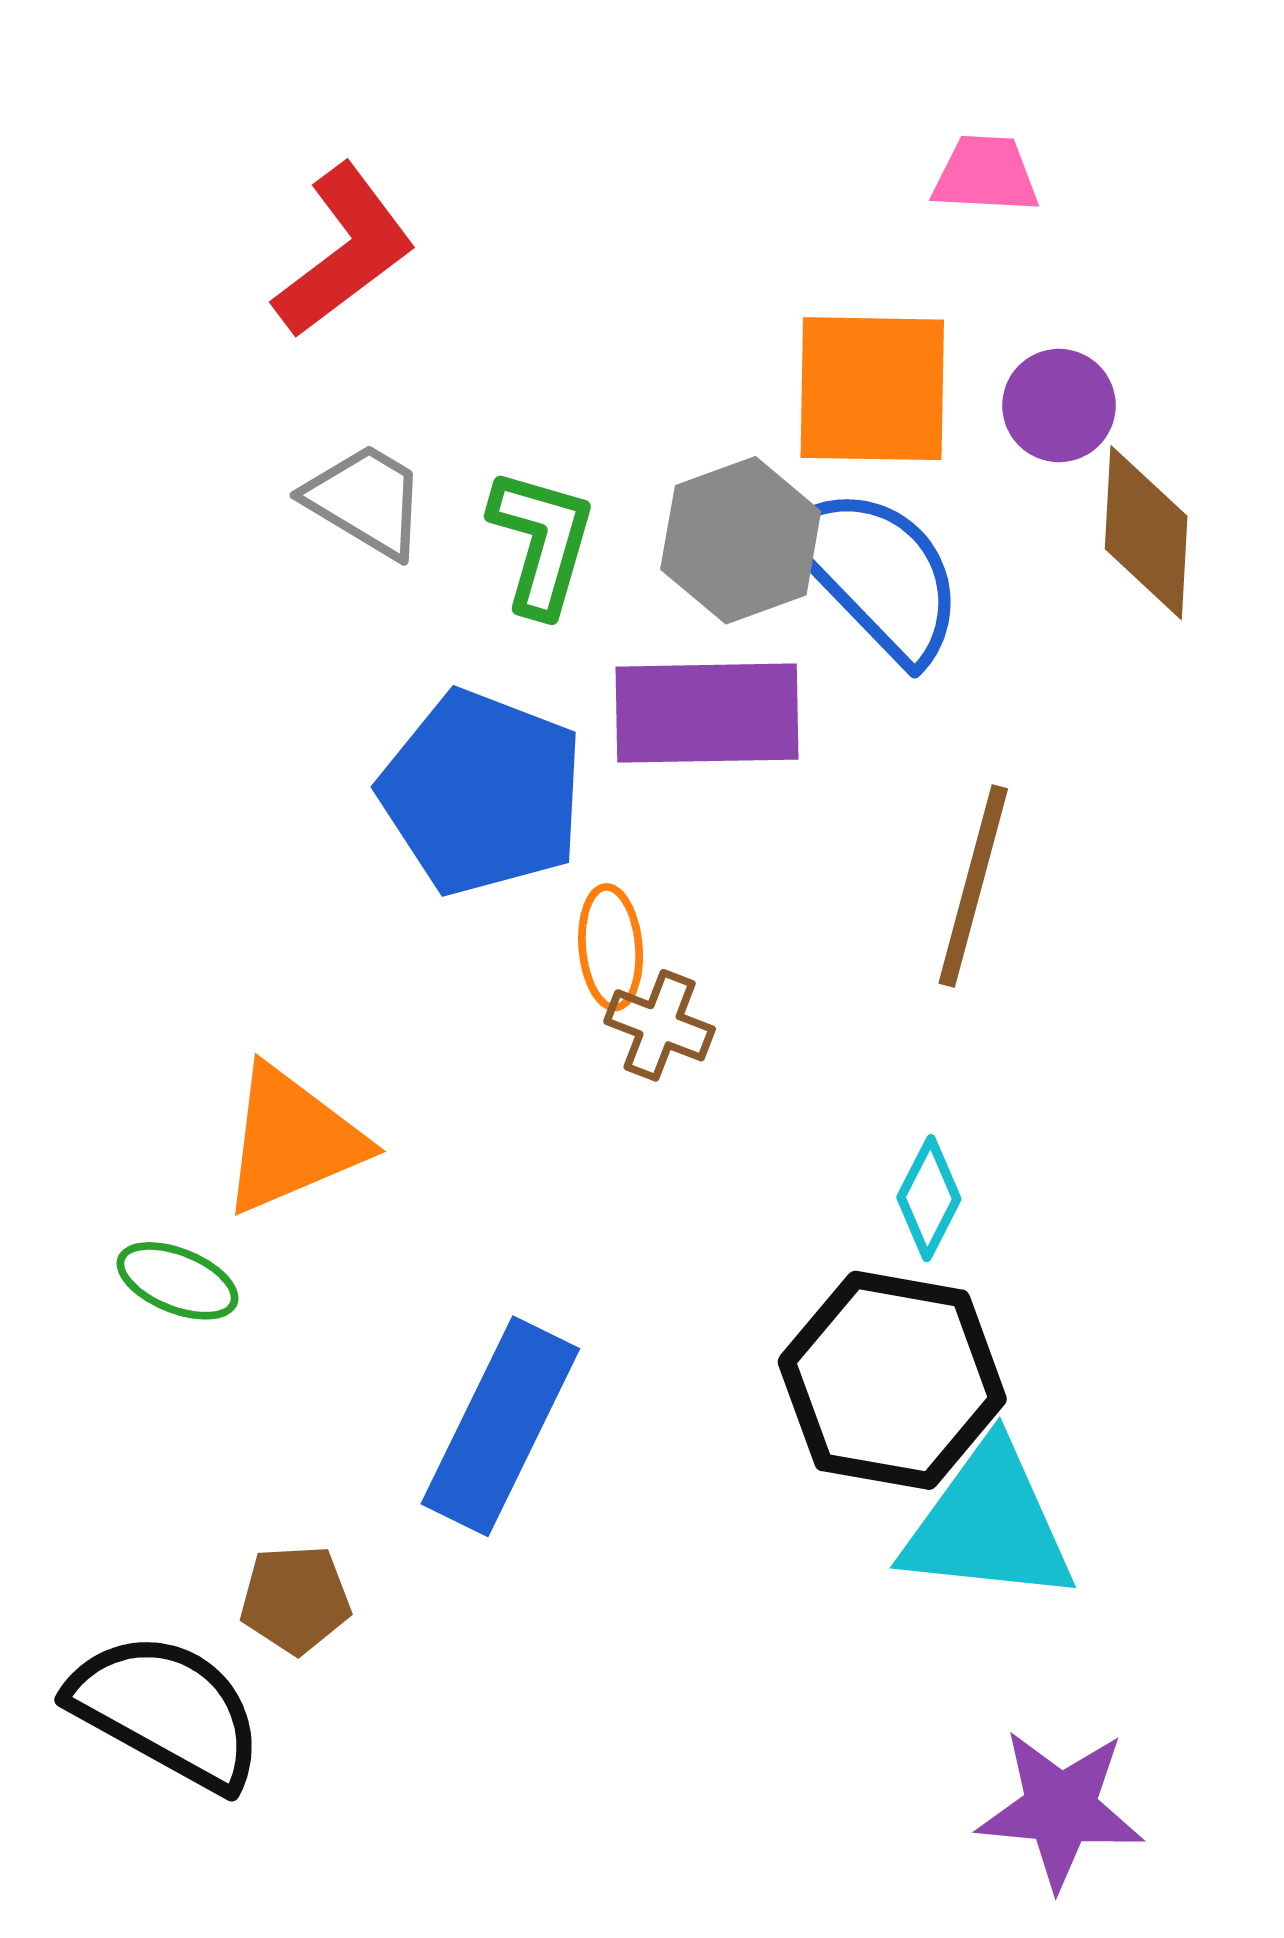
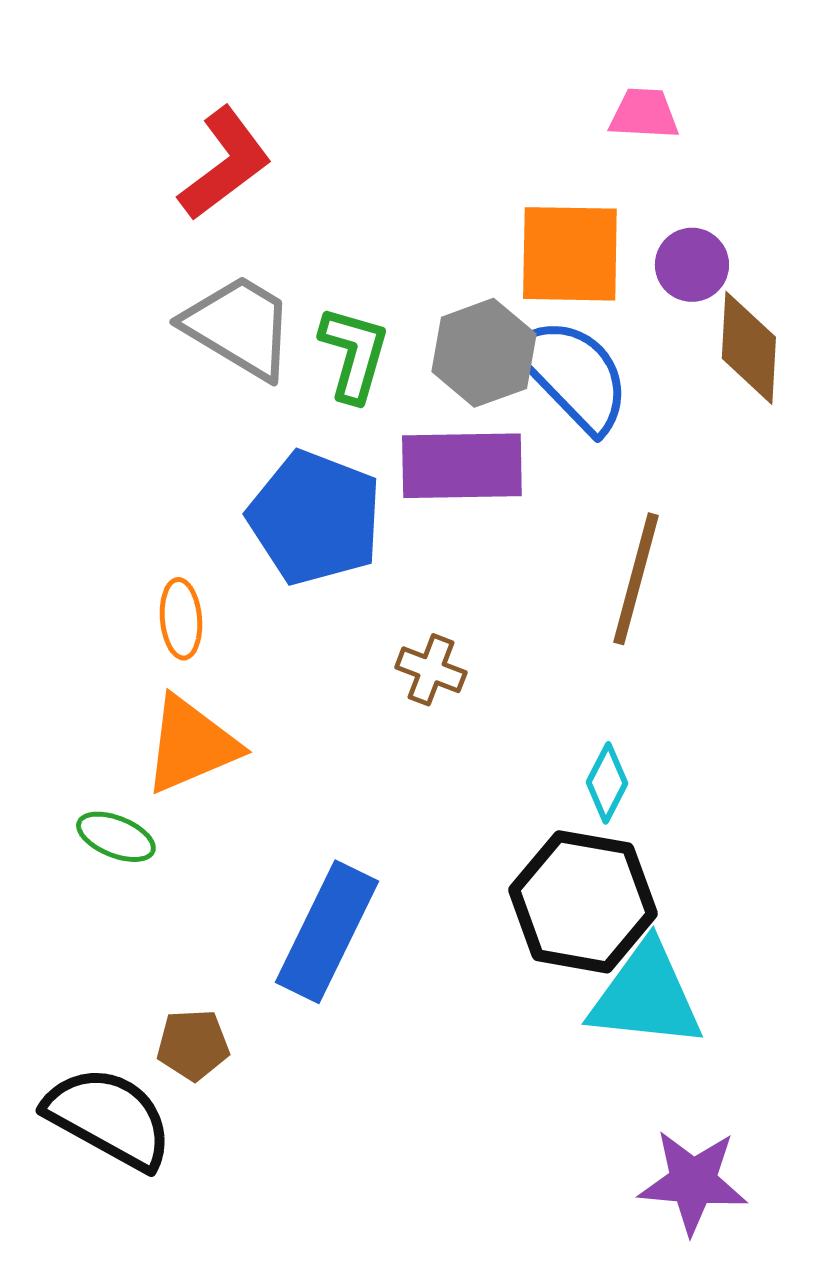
gray trapezoid: (366, 500) -> (239, 327), size x1.4
orange ellipse: (611, 947) -> (181, 619), moved

